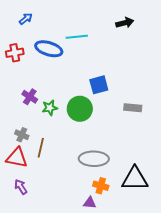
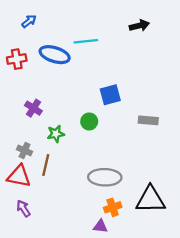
green star: (50, 108) -> (56, 134), moved
green circle: (80, 109) -> (89, 122), size x0.6
orange cross: (101, 186) -> (113, 207), turned -35

